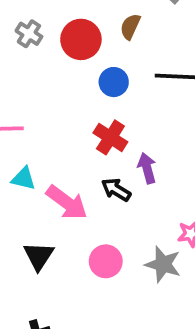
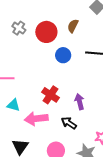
red cross: (110, 137) -> (51, 95), moved
black arrow: (116, 190) -> (69, 123), moved
pink arrow: (67, 203) -> (36, 119), turned 135

